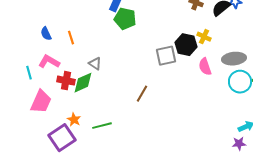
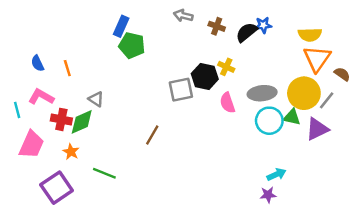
orange star: (74, 120) -> (71, 152), moved
green line: (102, 126) -> (104, 173), turned 36

